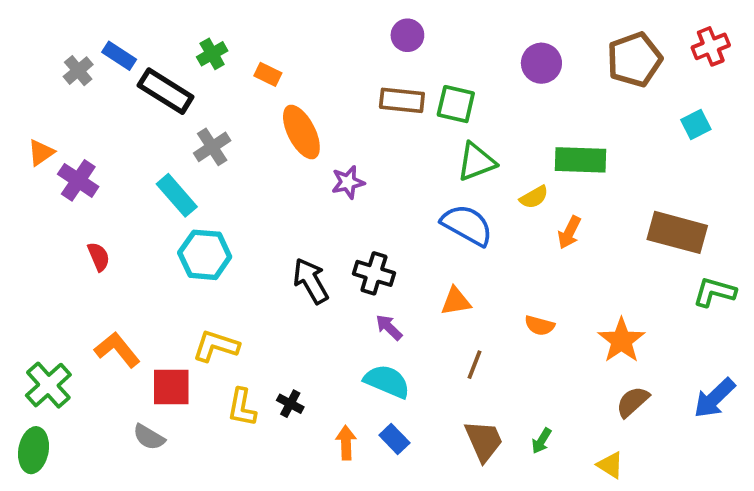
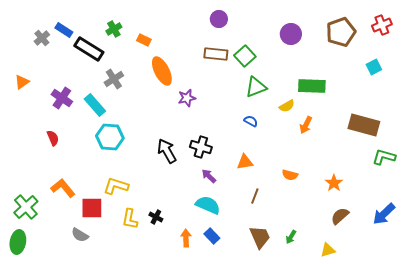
green square: (456, 104) -> (245, 56), turned 35
purple cross: (78, 180) -> (62, 98), moved
blue semicircle: (467, 225) -> (251, 121), size x0.5
orange star: (621, 340) -> (334, 183), size x0.7
yellow triangle: (610, 465) -> (328, 250), turned -49

